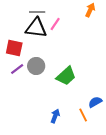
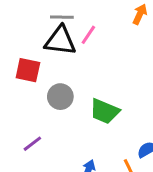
purple line: (17, 69) -> (32, 144), moved
green trapezoid: (66, 76) -> (104, 111), turned 65

